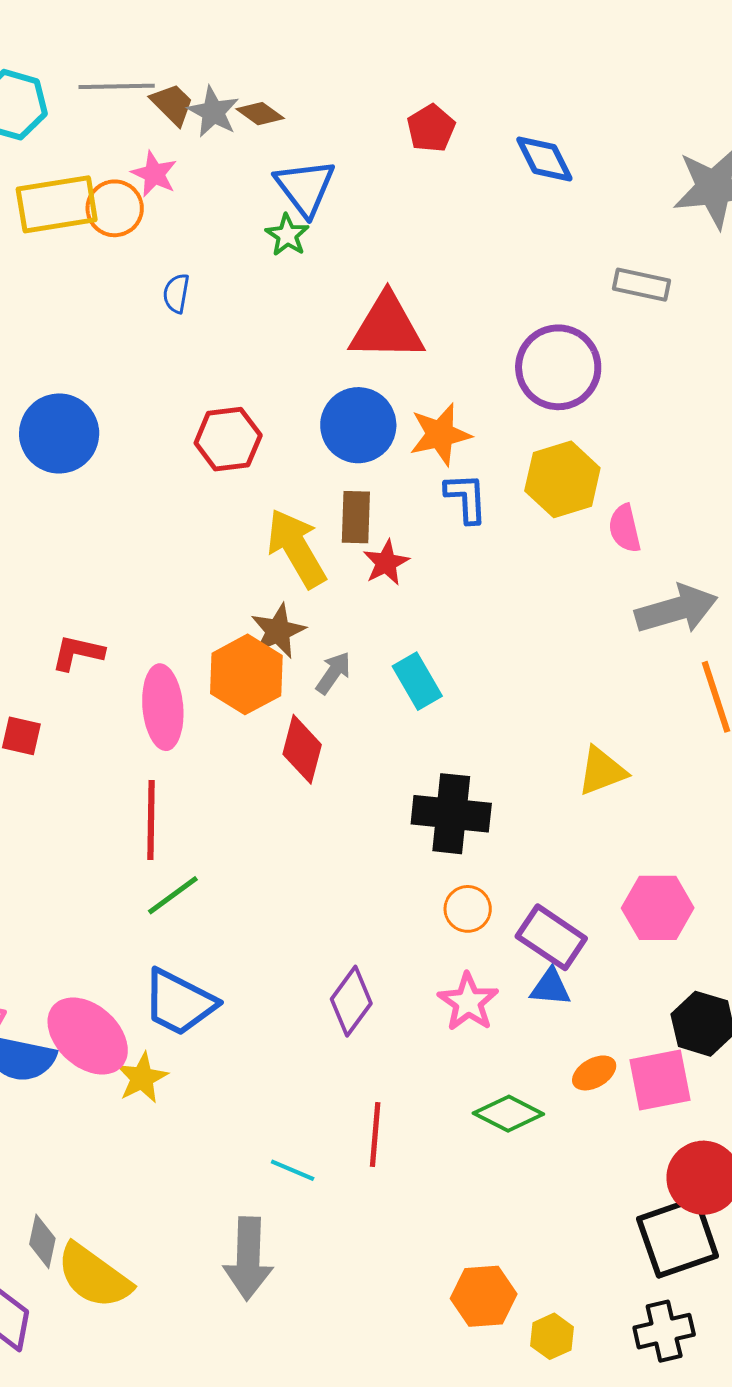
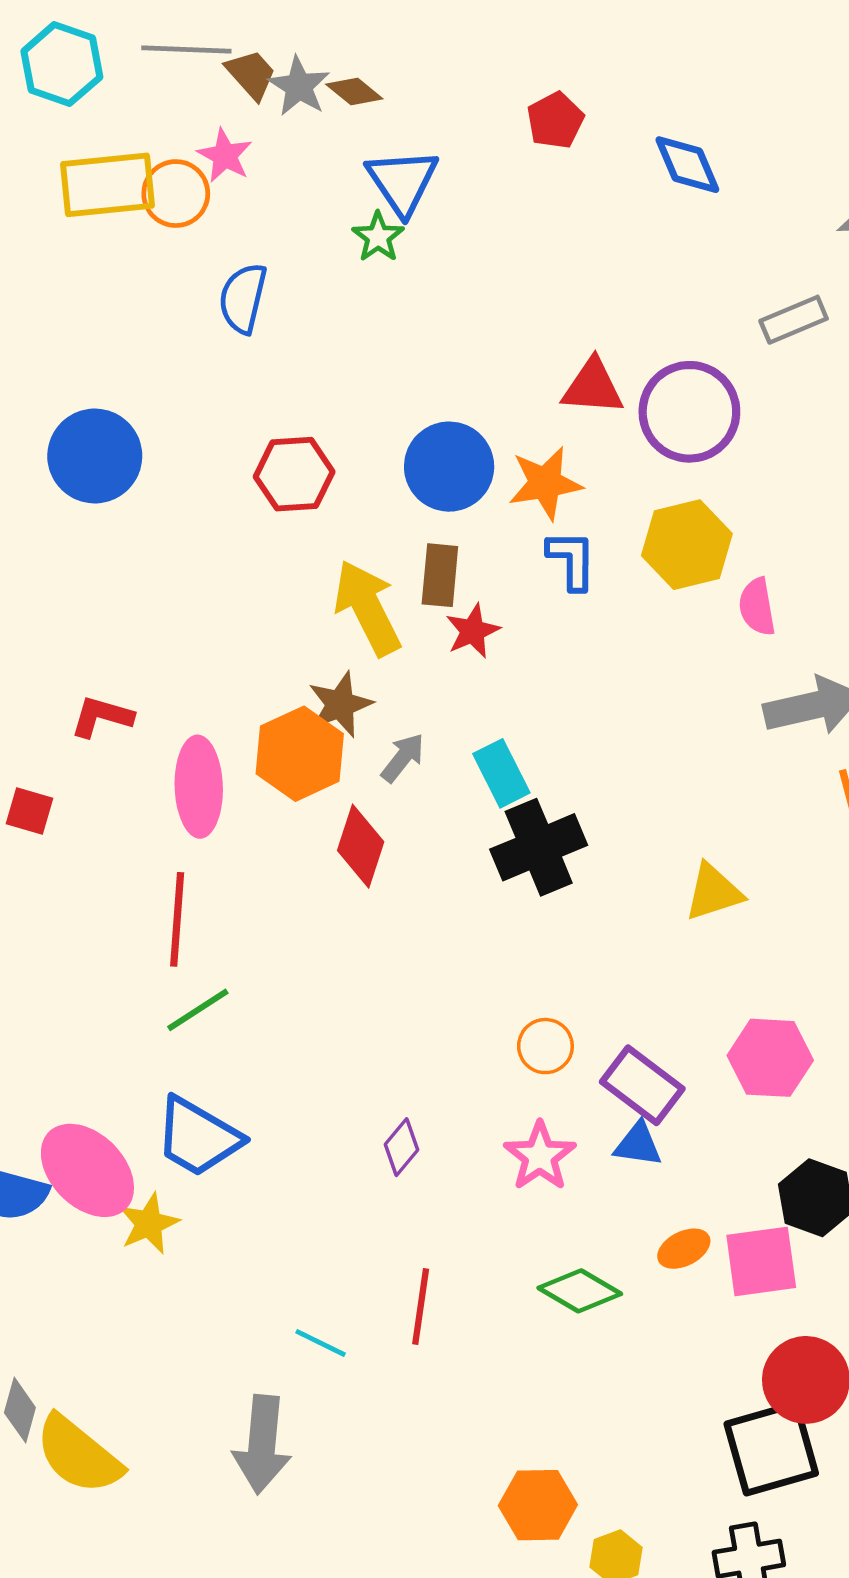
gray rectangle: (642, 285) -> (794, 320), turned -38
blue semicircle: (176, 293) -> (243, 298), size x1.5
red triangle: (387, 328) -> (593, 387), moved, size x0.7
black cross: (451, 814) -> (539, 847), moved, turned -32
purple diamond: (351, 1001) -> (401, 1147), size x0.7

